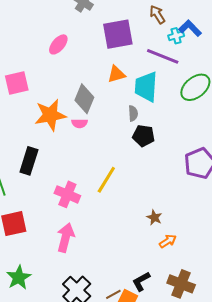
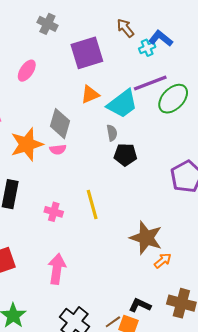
purple line: (163, 56) -> (150, 83), moved, turned -36
cyan trapezoid: (146, 87) -> (122, 104), turned -124
yellow line: (106, 180) -> (92, 205), turned -40
pink cross: (67, 194) -> (54, 212), moved, size x0.7
brown star: (154, 217) -> (146, 238), size x2.0
black L-shape: (141, 281) -> (140, 305), turned 60

